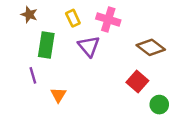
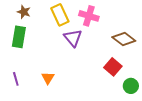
yellow rectangle: (73, 18) -> (60, 15), size x1.5
green rectangle: (46, 45) -> (19, 37), moved
purple line: (33, 75) -> (16, 79), moved

